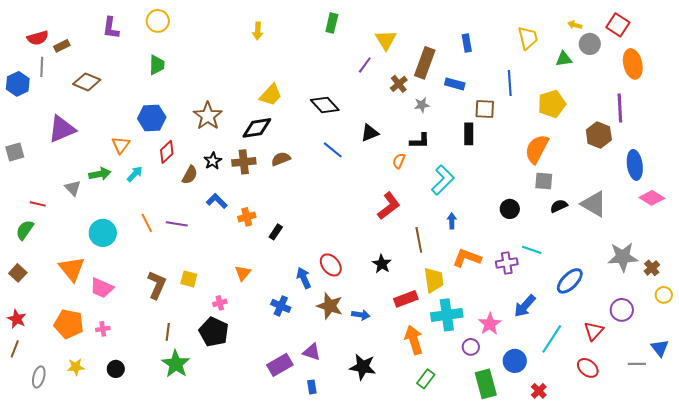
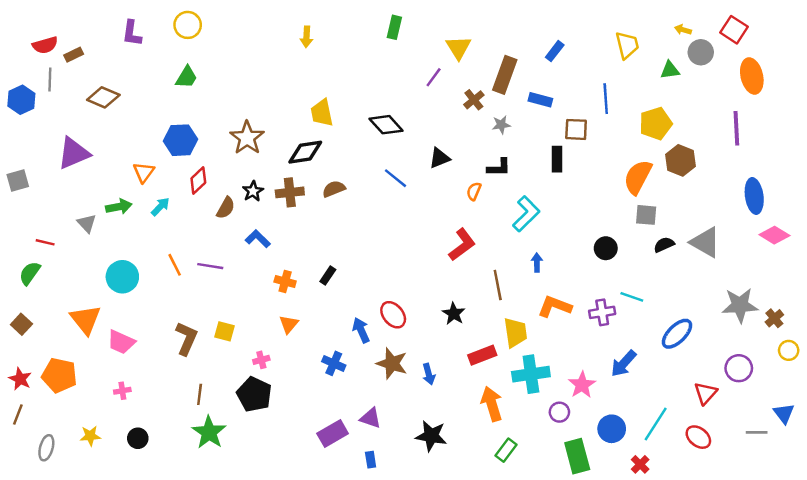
blue rectangle: (467, 43) -> (555, 51), turned 48
green trapezoid: (157, 65) -> (186, 77), turned 30
yellow trapezoid: (271, 95) -> (322, 113), turned 125
brown hexagon: (599, 135) -> (681, 160), moved
orange cross: (247, 217) -> (285, 281), moved, turned 30
blue arrow: (361, 315) -> (429, 374), turned 66
orange pentagon: (69, 324) -> (59, 375), moved
cyan line: (552, 339) -> (656, 424), moved

